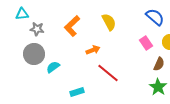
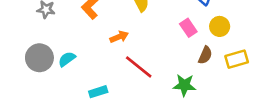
gray circle: (34, 54) -> (39, 58), moved
green star: (158, 87) -> (184, 85), moved, turned -30

